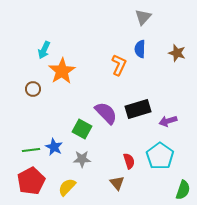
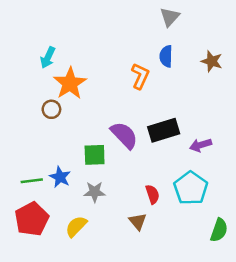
brown circle: (33, 89) -> (51, 109), moved
green square: (82, 129) -> (95, 155), turned -30

